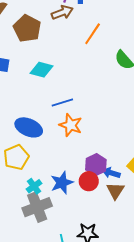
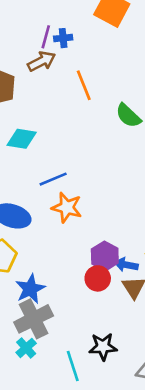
orange line: (93, 34) -> (84, 85), turned -50
blue star: (62, 183) -> (30, 289), moved
cyan cross: (34, 186) -> (26, 348), moved

